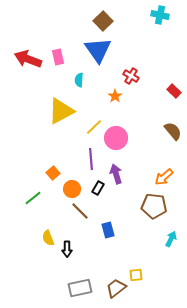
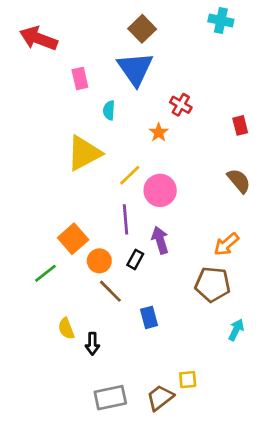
red arrow: (28, 59) -> (39, 38), moved
red rectangle: (174, 91) -> (240, 125), turned 32
orange square: (53, 173) -> (73, 239), size x1.5

